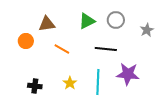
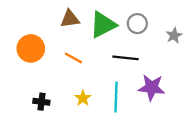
green triangle: (87, 21) -> (103, 25), size x1.4
brown triangle: (47, 24) -> (70, 19), moved
orange circle: (26, 41) -> (31, 48), size x1.5

